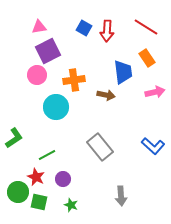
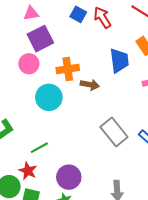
red arrow: (107, 31) -> (102, 18), turned 145
brown arrow: (106, 95) -> (90, 85), moved
gray rectangle: (100, 147) -> (114, 132), moved
purple circle: (63, 179) -> (69, 177), moved, size x1.5

